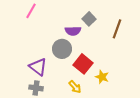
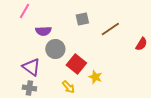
gray square: (89, 19) -> (82, 19), turned 32
brown line: (117, 29) -> (110, 29), turned 36
purple semicircle: (73, 31) -> (43, 31), moved

